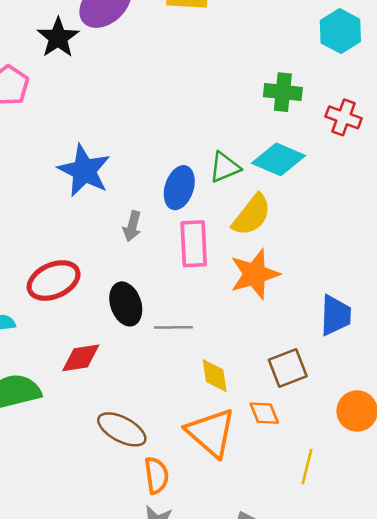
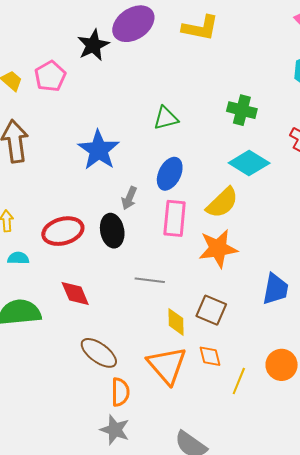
green cross: (283, 92) -> (242, 110), moved
green triangle: (225, 167) -> (166, 118), moved
black ellipse: (126, 304) -> (112, 231), moved
red diamond: (81, 358) -> (75, 293), turned 68
brown square: (288, 368) -> (211, 310), moved, turned 36
yellow line: (307, 466) -> (239, 381), moved

